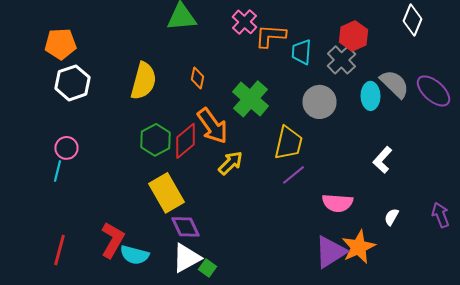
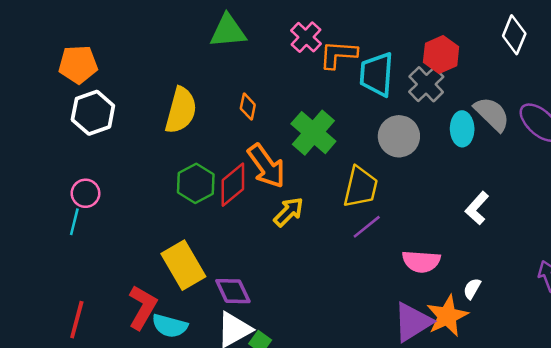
cyan trapezoid: (302, 52) -> (377, 74), size x1.4
yellow rectangle: (166, 193) -> (183, 265), moved
white semicircle: (392, 217) -> (472, 289), moved

